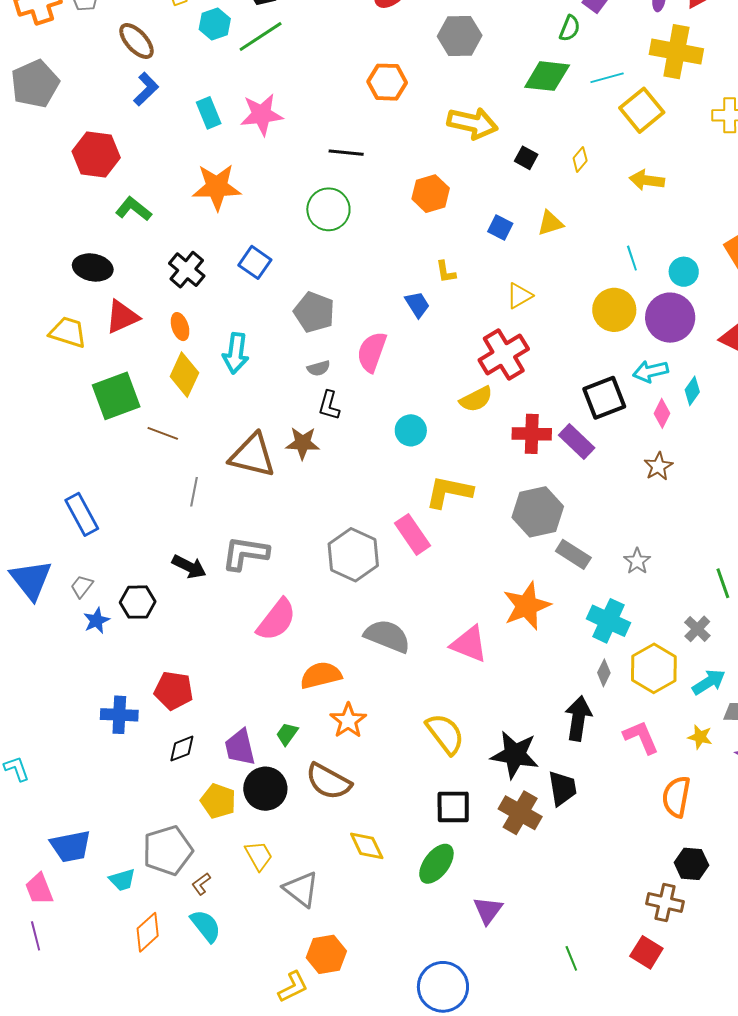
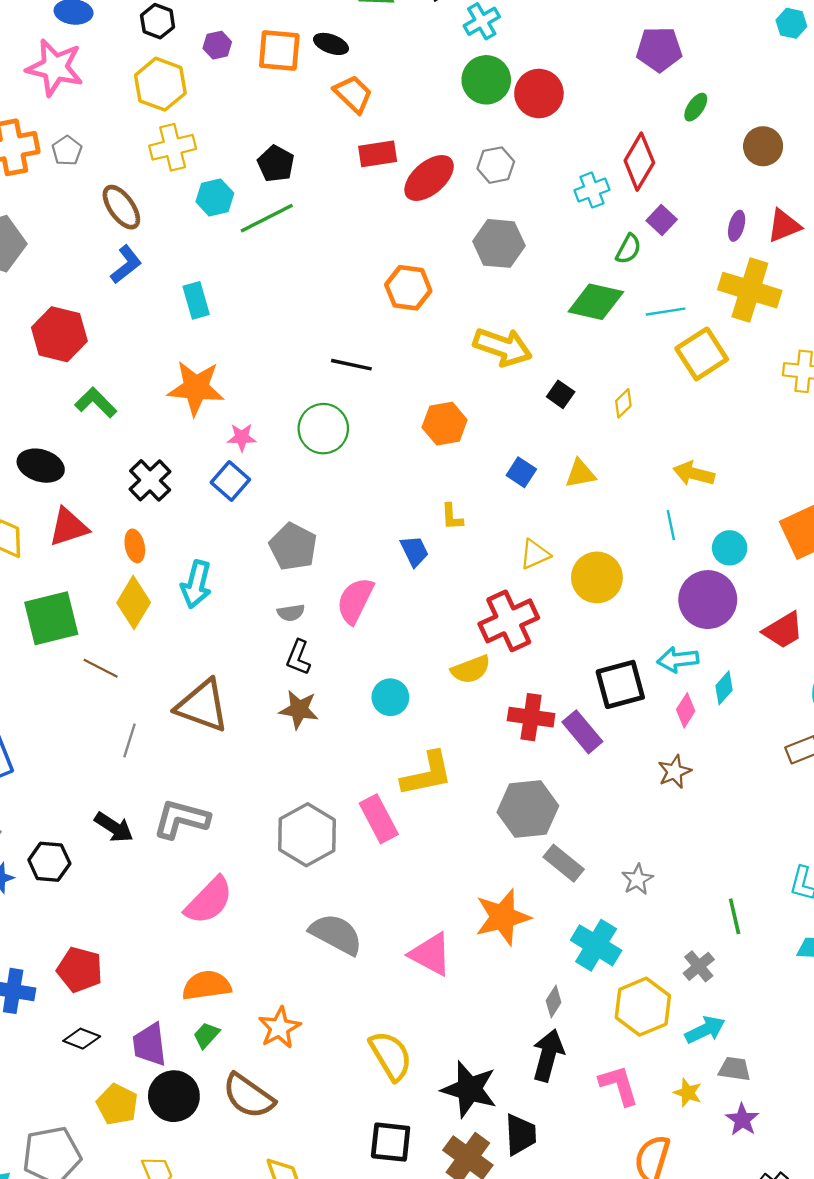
pink star: (262, 115) -> (242, 437), moved, size x0.6
yellow arrow: (647, 180) -> (694, 474), moved
yellow circle: (614, 310) -> (597, 577), moved
brown star: (303, 443) -> (299, 710), moved
yellow L-shape: (449, 492) -> (427, 774), turned 150
gray diamond: (604, 673) -> (554, 1001), moved
orange semicircle: (321, 675) -> (207, 985), moved
black diamond: (182, 749) -> (82, 1039), turned 36

